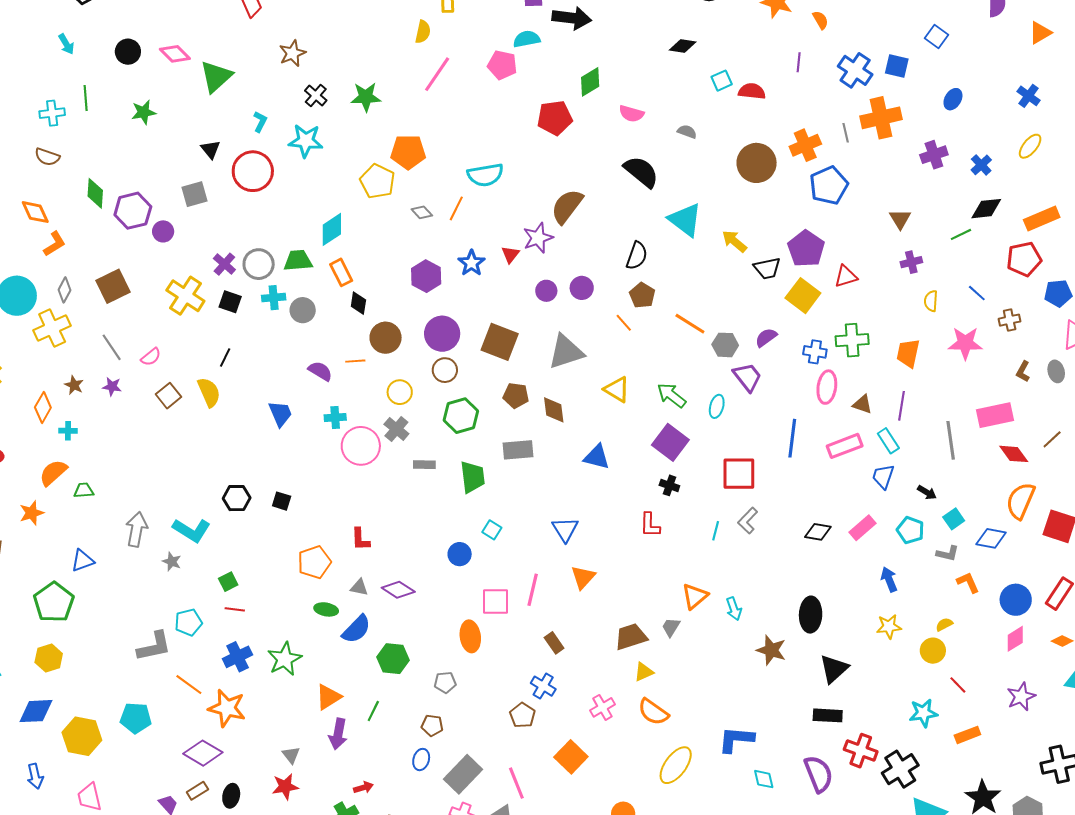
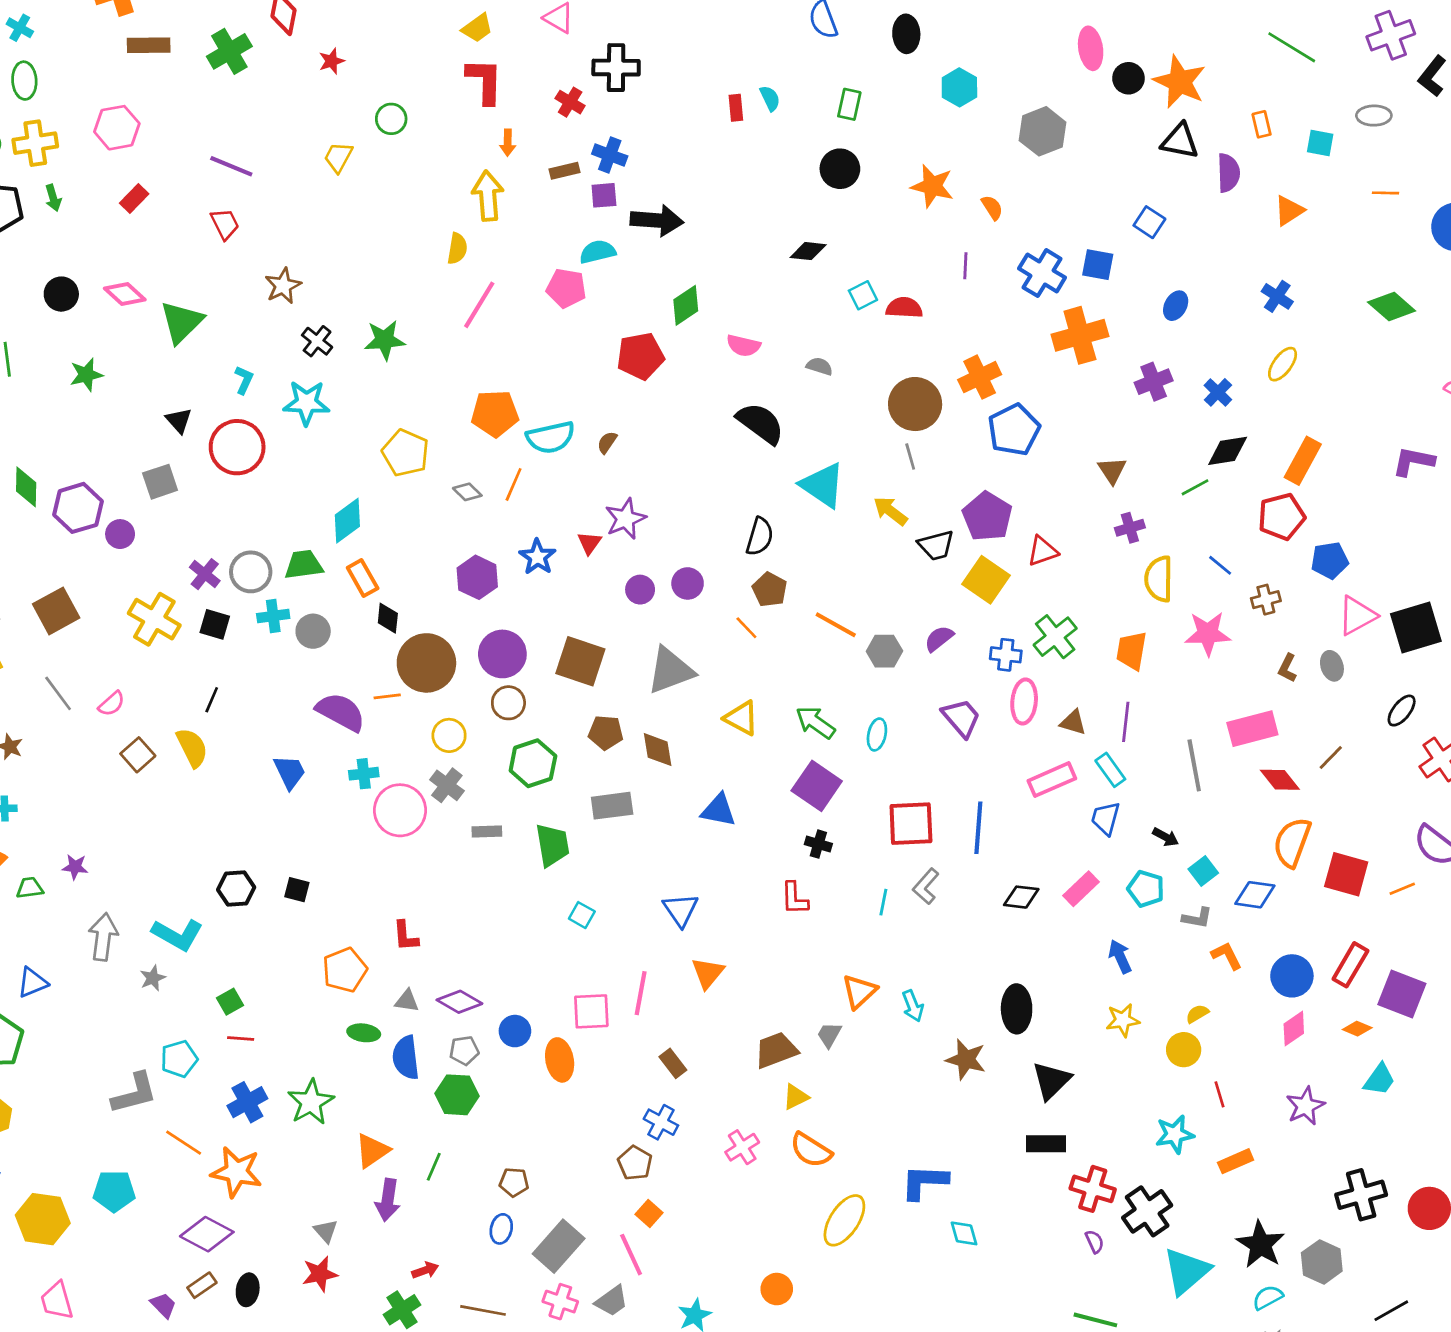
gray line: (846, 133) -> (910, 456), moved
orange pentagon: (408, 152) -> (495, 413), moved
brown semicircle: (567, 206) -> (607, 442), moved, size x0.5
orange rectangle: (1042, 219) -> (1303, 461), turned -36
yellow semicircle: (931, 301) -> (1159, 579), size x1.6
brown circle: (386, 338) -> (426, 663), size x1.4
green cross: (852, 340) -> (1055, 637), turned -32
purple semicircle: (320, 371) -> (341, 712), size x1.5
purple trapezoid: (747, 377) -> (961, 718), moved
purple star: (112, 387) -> (75, 867), moved
blue line: (792, 438) -> (978, 828), moved
blue circle: (460, 554) -> (515, 1031), moved
gray star: (172, 562) -> (153, 978), turned 30
blue semicircle: (356, 629) -> (406, 1058), turned 132
gray pentagon: (445, 682) -> (464, 1051), moved
red line: (958, 685) -> (1220, 1094), turned 30
orange square: (571, 757) -> (649, 1213), moved, size x0.6
purple semicircle: (818, 774) -> (1095, 1242), moved, size x0.5

